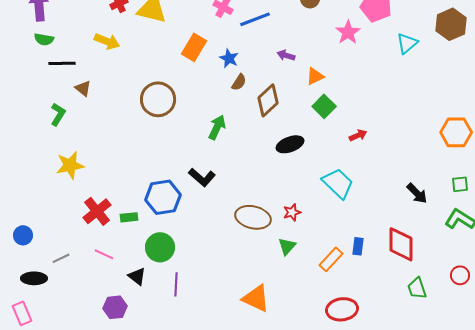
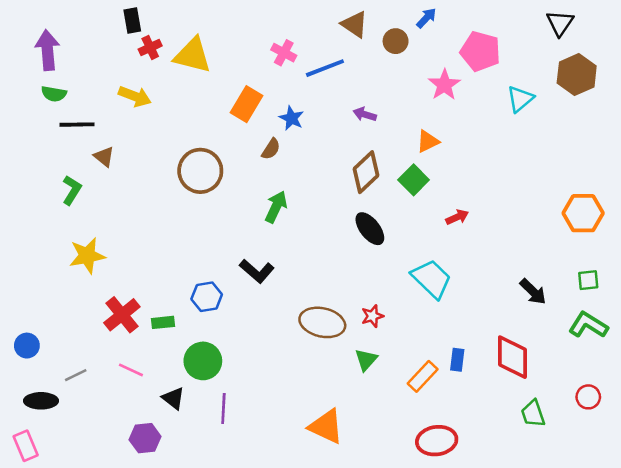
orange triangle: (315, 76) -> (428, 141), moved
brown semicircle: (239, 82) -> (271, 149), moved
brown diamond: (268, 100) -> (366, 172), moved
black ellipse: (290, 144) -> (370, 229), turned 72
blue hexagon: (163, 197) -> (207, 297), size x0.7

